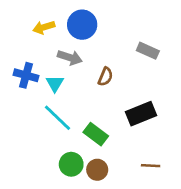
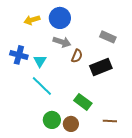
gray arrow: (70, 57) -> (62, 42), moved
black rectangle: (141, 114) -> (101, 67), moved
green rectangle: (96, 134) -> (83, 102), moved

